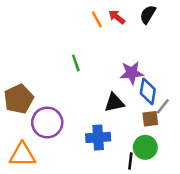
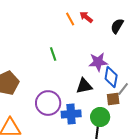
black semicircle: (148, 14) -> (117, 26), moved
purple circle: (47, 123) -> (48, 103), moved
green circle: (145, 147) -> (100, 117), moved

